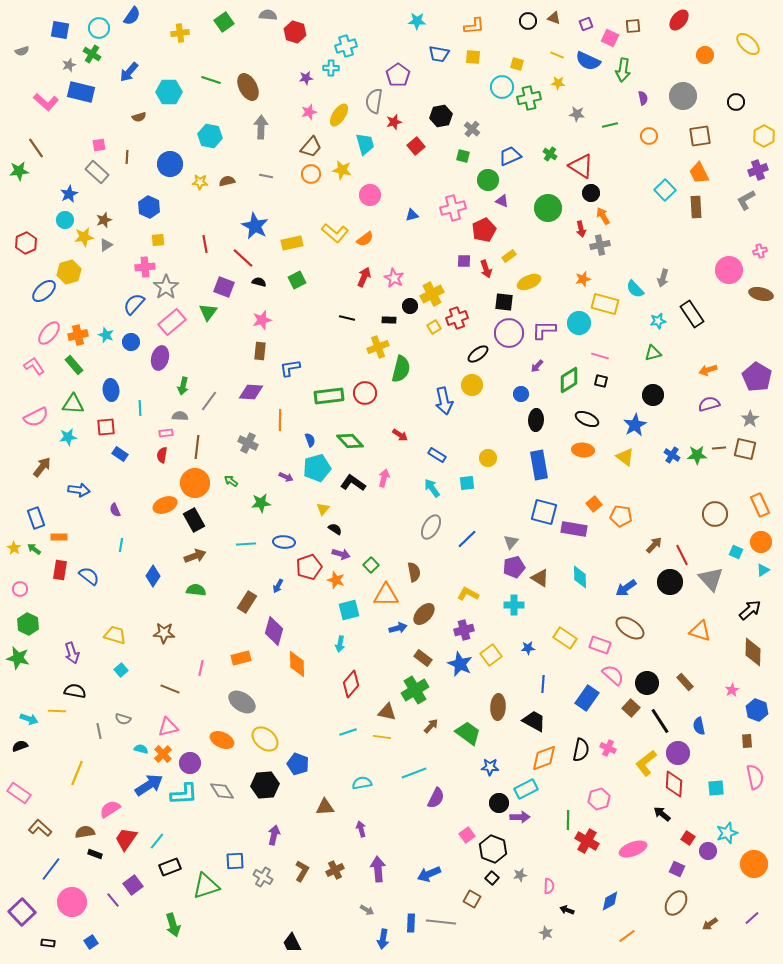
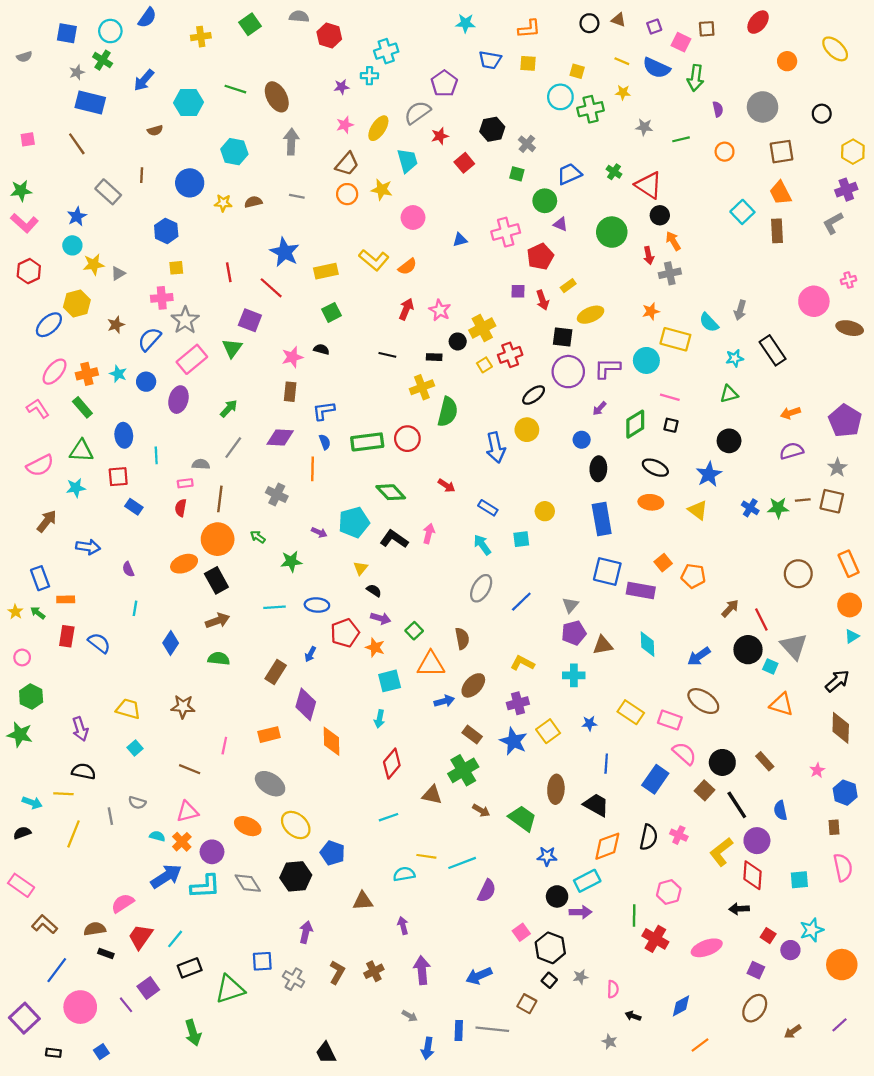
gray semicircle: (374, 101) -> (417, 113), turned 45
pink L-shape: (46, 102) -> (24, 223), moved
pink square: (99, 145) -> (28, 139), moved
brown line: (36, 148) -> (77, 144), moved
brown star: (104, 220) -> (116, 325), moved
black semicircle: (259, 282) -> (321, 349), moved
green arrow: (183, 386) -> (229, 408), moved, turned -150
blue semicircle: (310, 440) -> (325, 442), moved
cyan square: (736, 552) -> (770, 666), moved
brown triangle: (540, 578) -> (603, 645), turned -42
brown arrow: (431, 726) -> (481, 810), turned 77
yellow line: (382, 737) -> (426, 856), moved
yellow line: (77, 773) -> (74, 834), moved
black arrow: (662, 814) -> (739, 909), turned -42

